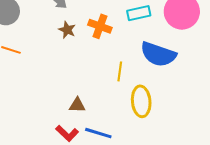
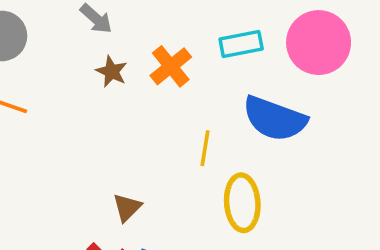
orange cross: (100, 26) -> (171, 66), turned 30
brown triangle: (77, 105) -> (127, 207), turned -48

